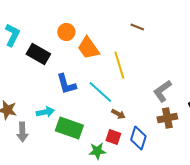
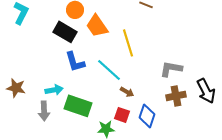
black rectangle: (38, 54) -> (65, 32), moved
gray L-shape: (162, 91) -> (171, 69), turned 45
gray arrow: (22, 132) -> (44, 111), moved

